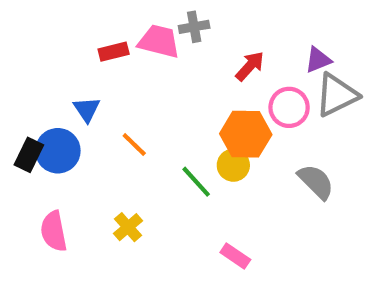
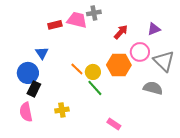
gray triangle: (337, 95) -> (164, 61), moved, turned -50
orange line: (134, 145) -> (77, 69), moved
black rectangle: (29, 155) -> (34, 89), moved
yellow circle: (233, 165) -> (93, 72), moved
gray semicircle: (316, 182) -> (153, 88), turned -30
yellow cross: (128, 227) -> (62, 110), turned 32

